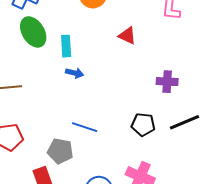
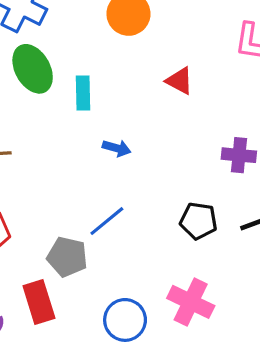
blue arrow: (75, 73) -> (117, 148), moved
blue line: (85, 127) -> (107, 221), turned -60

